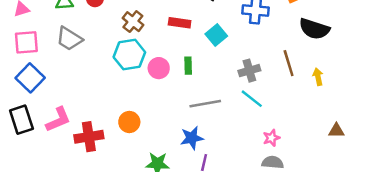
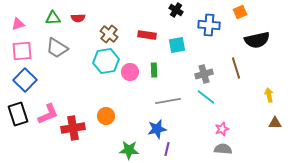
black semicircle: (314, 29) -> (257, 40), turned -30
cyan square: (216, 35) -> (177, 45), turned 30
yellow arrow: (318, 77) -> (269, 95), moved

